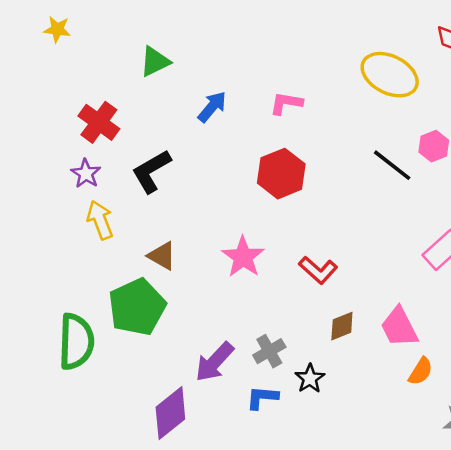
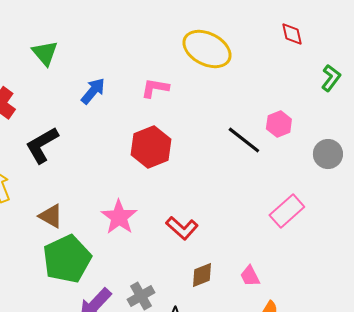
green triangle: (155, 62) -> (45, 53), turned -44
yellow ellipse: (390, 75) -> (207, 49), moved
green pentagon: (137, 307) -> (67, 259), moved
pink trapezoid: (399, 327) -> (250, 276), size x0.6

